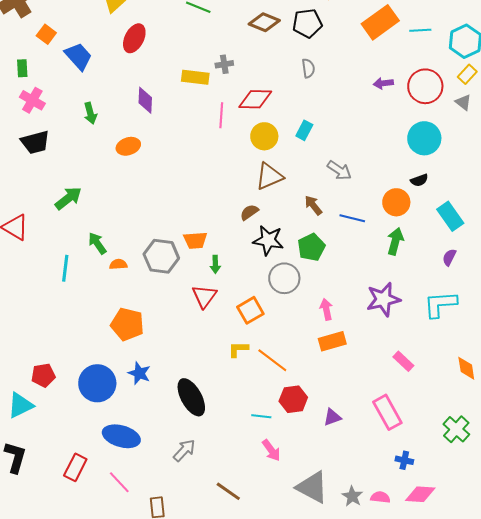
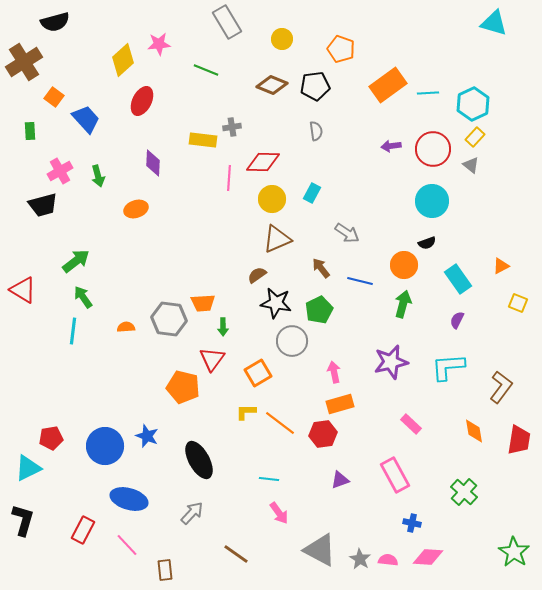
pink cross: (32, 100) -> (60, 171), moved, turned 30
green arrow: (97, 243) -> (83, 297), moved
orange pentagon: (127, 324) -> (183, 387), moved
red hexagon: (293, 399) -> (323, 434), moved

